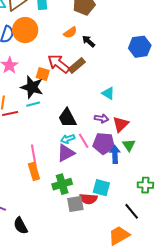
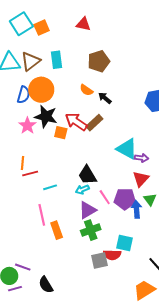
orange semicircle: (70, 32) -> (86, 90), turned 72
black star: (32, 87) -> (46, 116), moved
cyan triangle: (108, 93) -> (127, 149), size x1.6
cyan line: (33, 104) -> (50, 187), moved
purple arrow: (101, 118) -> (141, 158), moved
cyan arrow: (68, 139) -> (82, 189), moved
pink line: (34, 155) -> (42, 215), moved
green cross: (62, 184) -> (91, 230), moved

